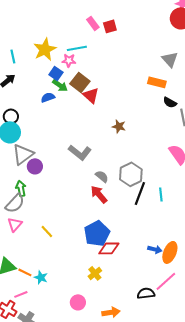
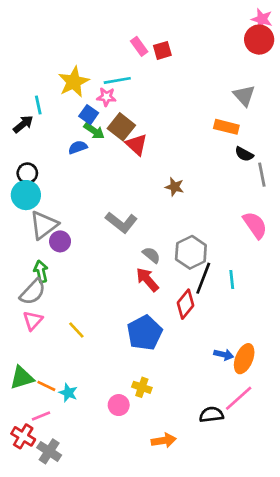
cyan line: (13, 56) -> (38, 105), moved
red diamond: (109, 248) -> (185, 304), moved, turned -50
yellow cross: (95, 273) -> (142, 387), turned -32
pink circle: (78, 302) -> (119, 405), moved

